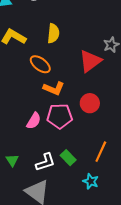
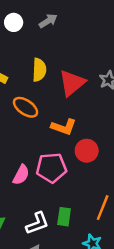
red triangle: (90, 61) -> (72, 83), moved
orange L-shape: (54, 88) -> (64, 127), moved
green rectangle: (68, 158) -> (64, 217), turned 56

